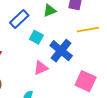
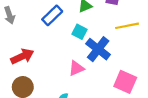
cyan square: (36, 37) -> (79, 32), moved

